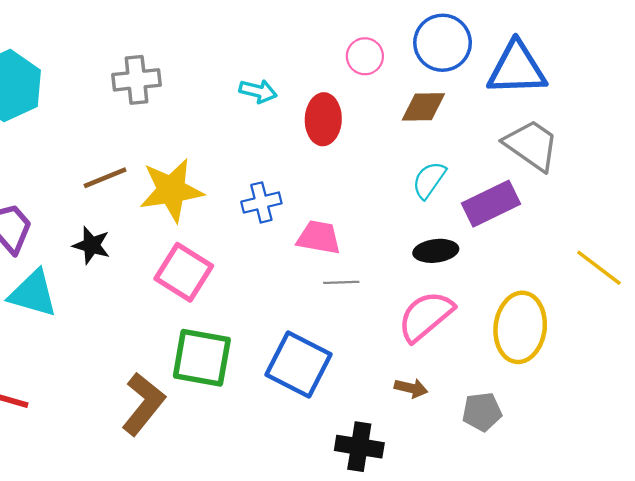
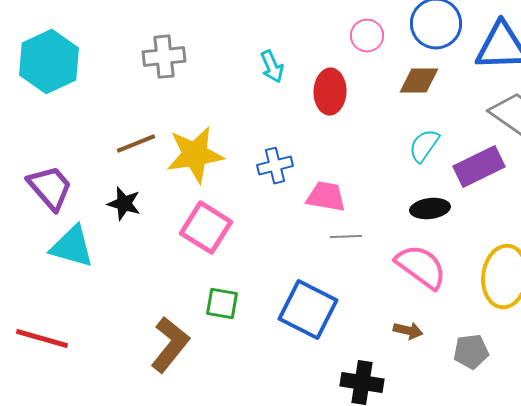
cyan arrow: (258, 91) -> (272, 67), turned 52
pink semicircle: (426, 316) -> (421, 267), turned 76
green square: (202, 358) -> (222, 304), size x0.6

